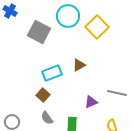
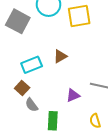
yellow square: (97, 27) -> (79, 16), turned 35
gray semicircle: (47, 118) -> (32, 105), moved

